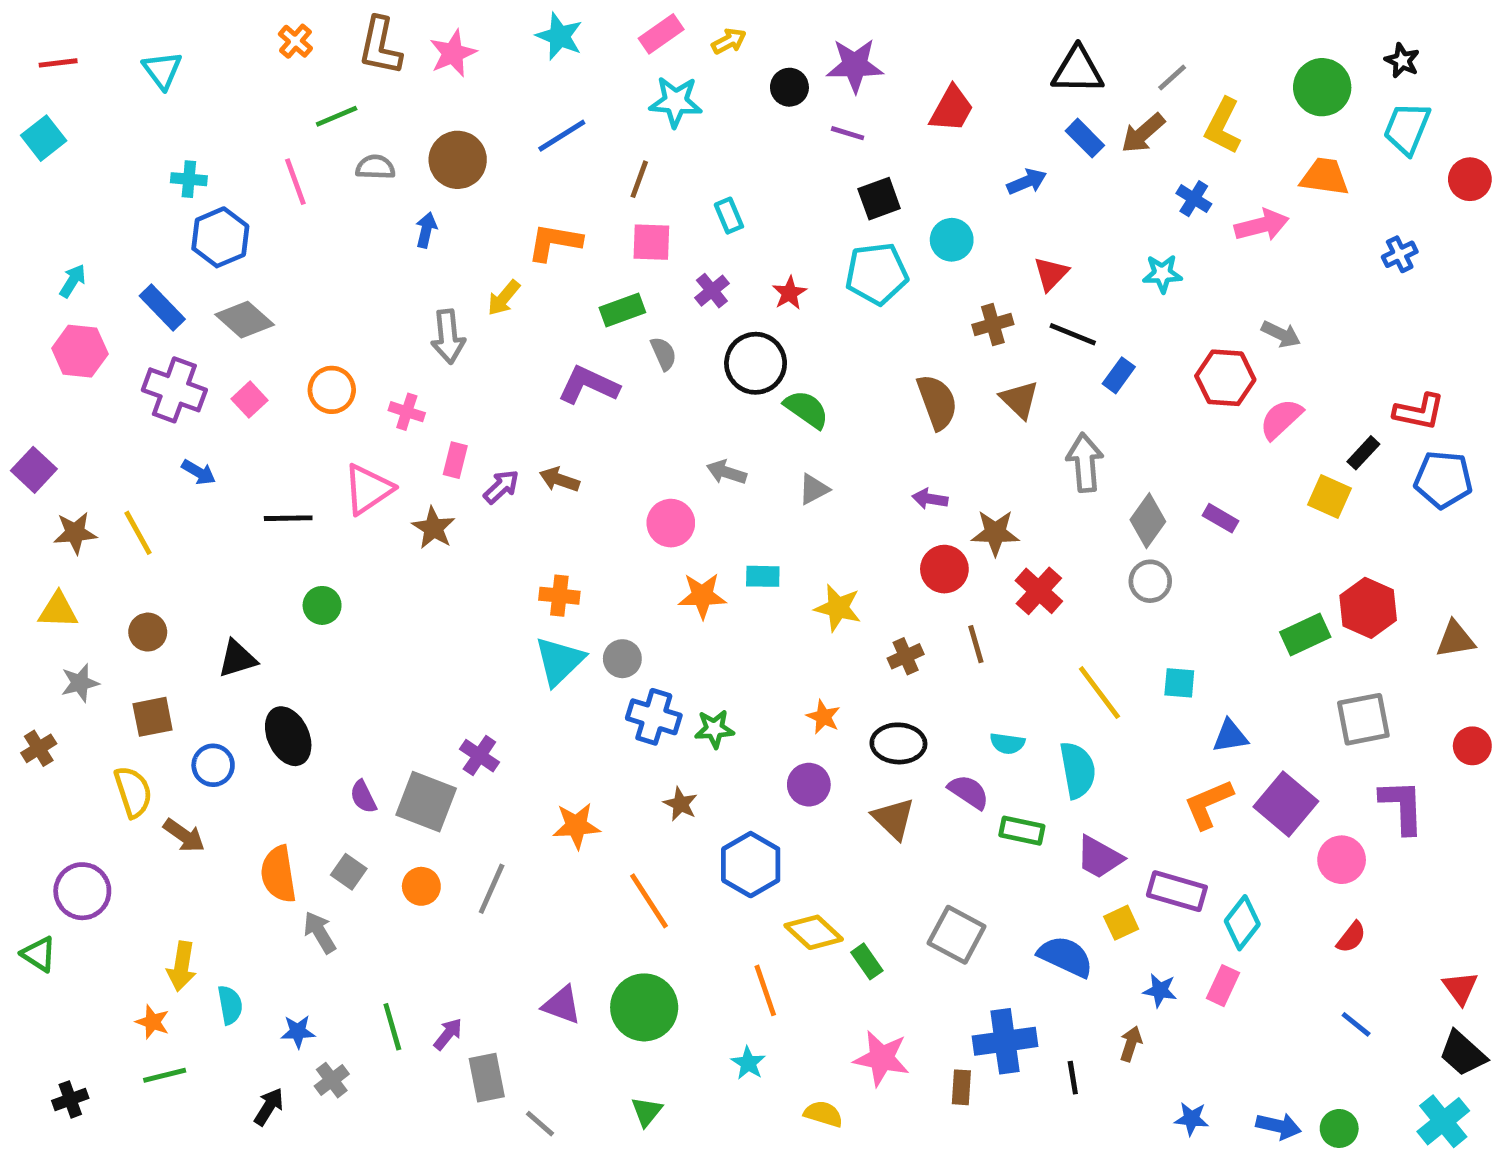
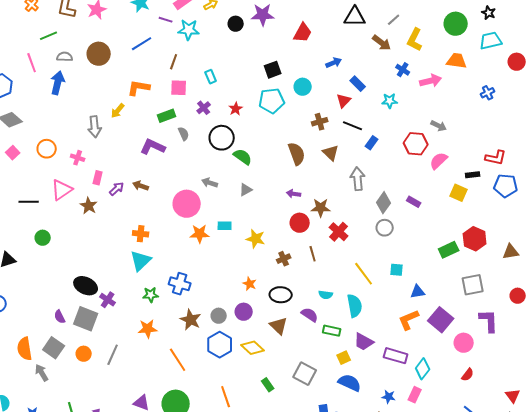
cyan trapezoid: (1407, 128) -> (491, 41), turned 55
purple line: (848, 133) -> (166, 20), moved
brown arrow: (1143, 133) -> (382, 43), turned -102
blue rectangle: (1085, 138) -> (358, 84), moved
blue arrow: (426, 230) -> (58, 83), moved, size x1.6
black rectangle: (1363, 453) -> (473, 175), turned 40
pink circle: (671, 523) -> (187, 204), size x1.4
gray circle: (622, 659) -> (219, 316), moved
green star: (714, 729) -> (151, 295), moved
black ellipse: (288, 736) -> (86, 286), moved, turned -40
brown star: (680, 804) -> (191, 320), size x1.5
gray square: (349, 872) -> (54, 348), size x1.5
yellow square: (1121, 923) -> (344, 358), moved
yellow diamond: (814, 932) -> (253, 348), moved

